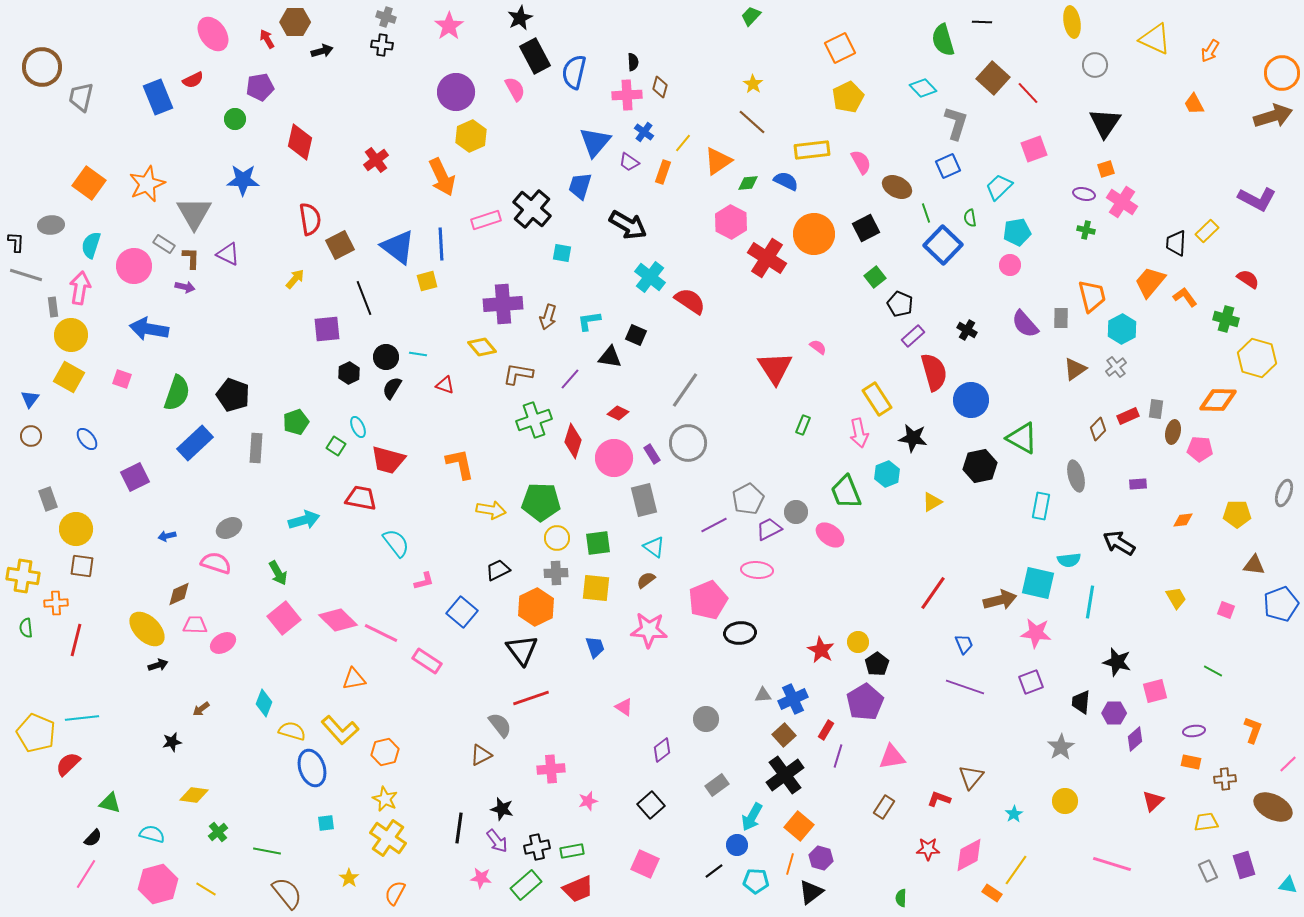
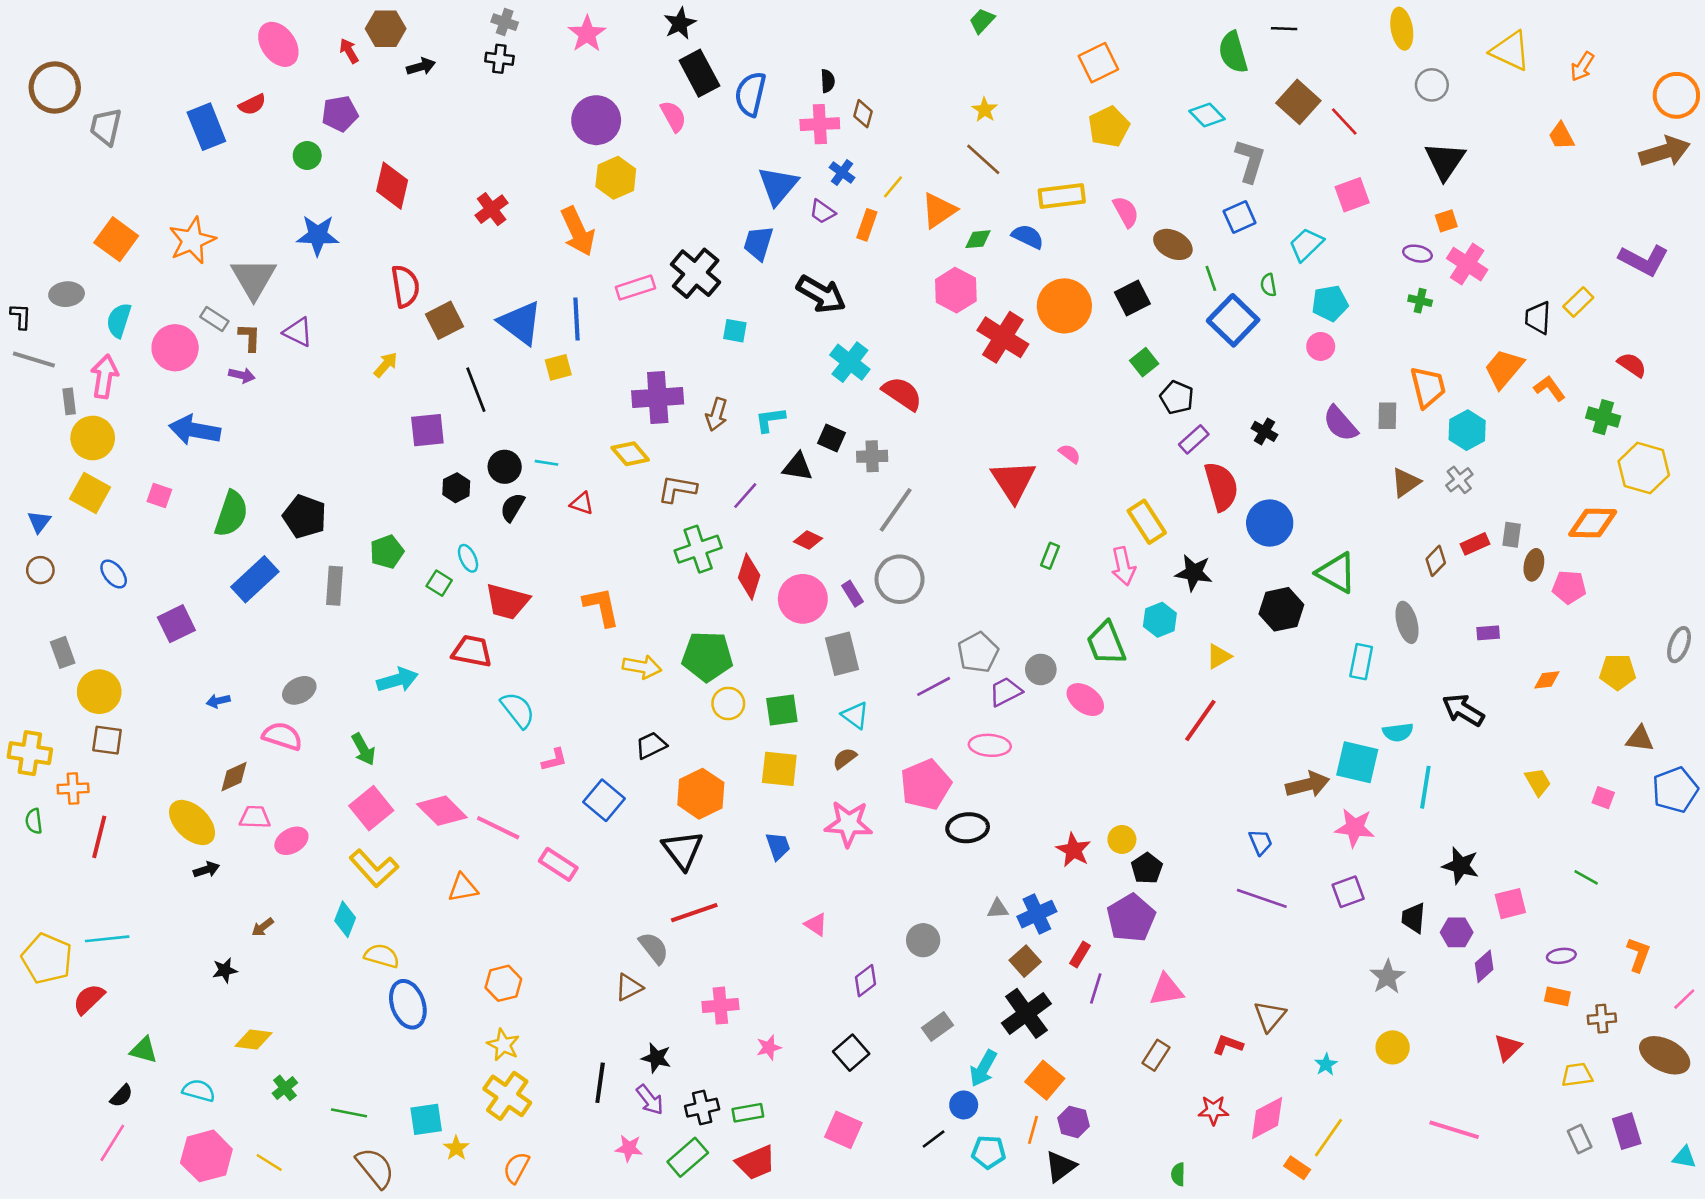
gray cross: (556, 573) -> (872, 456), moved
red line: (933, 593) -> (1200, 720), moved
yellow L-shape: (340, 730) -> (374, 868), moved
cyan square: (326, 823) -> (426, 1119), moved, size x1.5

